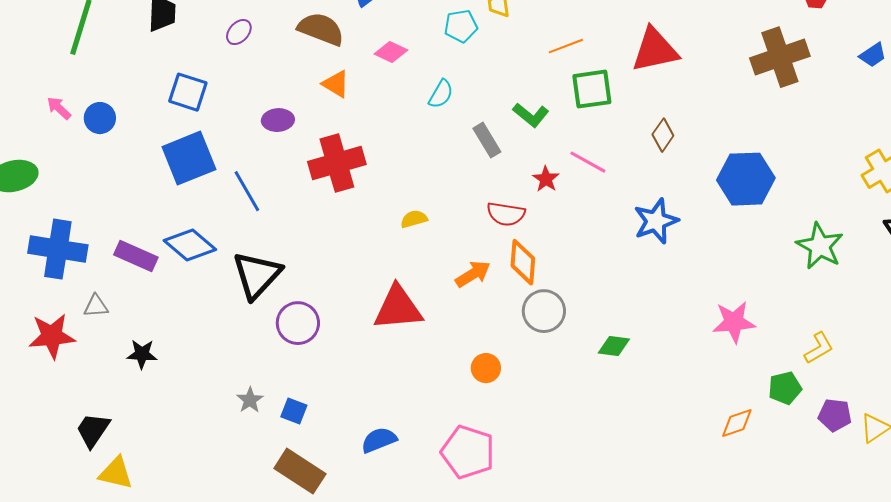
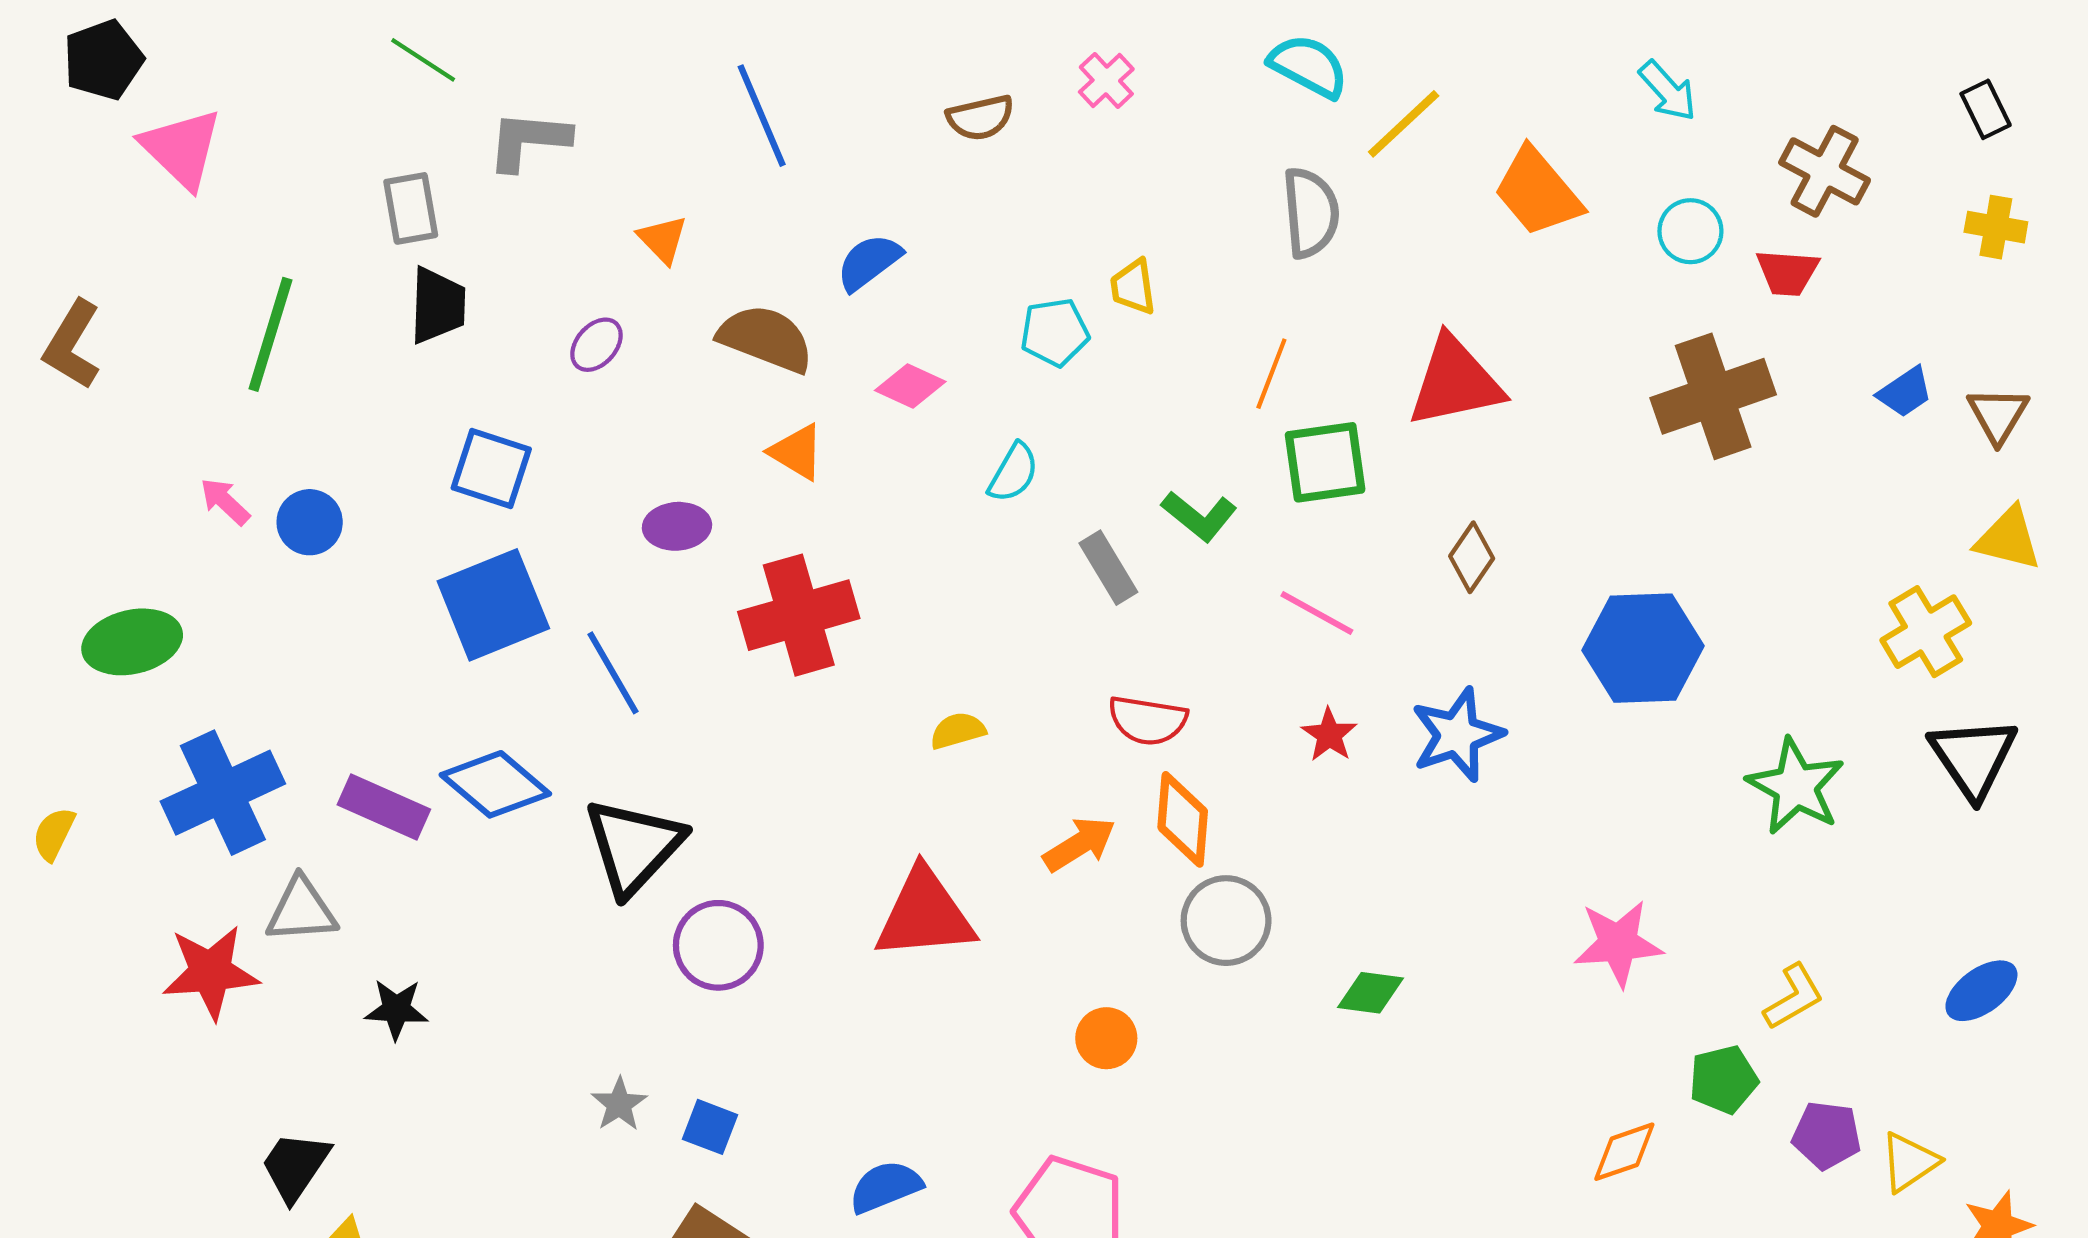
orange line: (566, 46) -> (1271, 374), turned -48
red star: (546, 179) -> (1329, 735), moved
blue cross: (58, 249) -> (223, 793), turned -34
gray triangle: (96, 306) -> (301, 910), size x1.4

